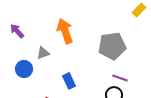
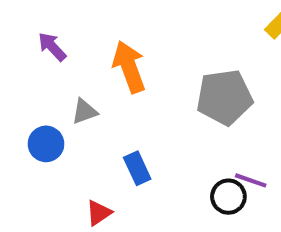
purple arrow: (17, 31) -> (52, 47), moved
purple line: (120, 78) -> (251, 180), moved

